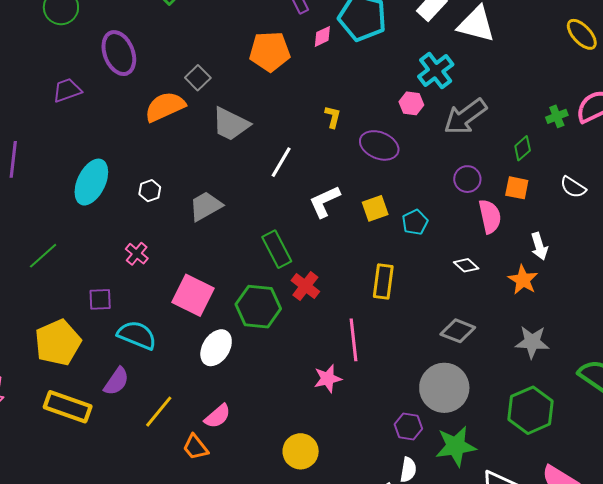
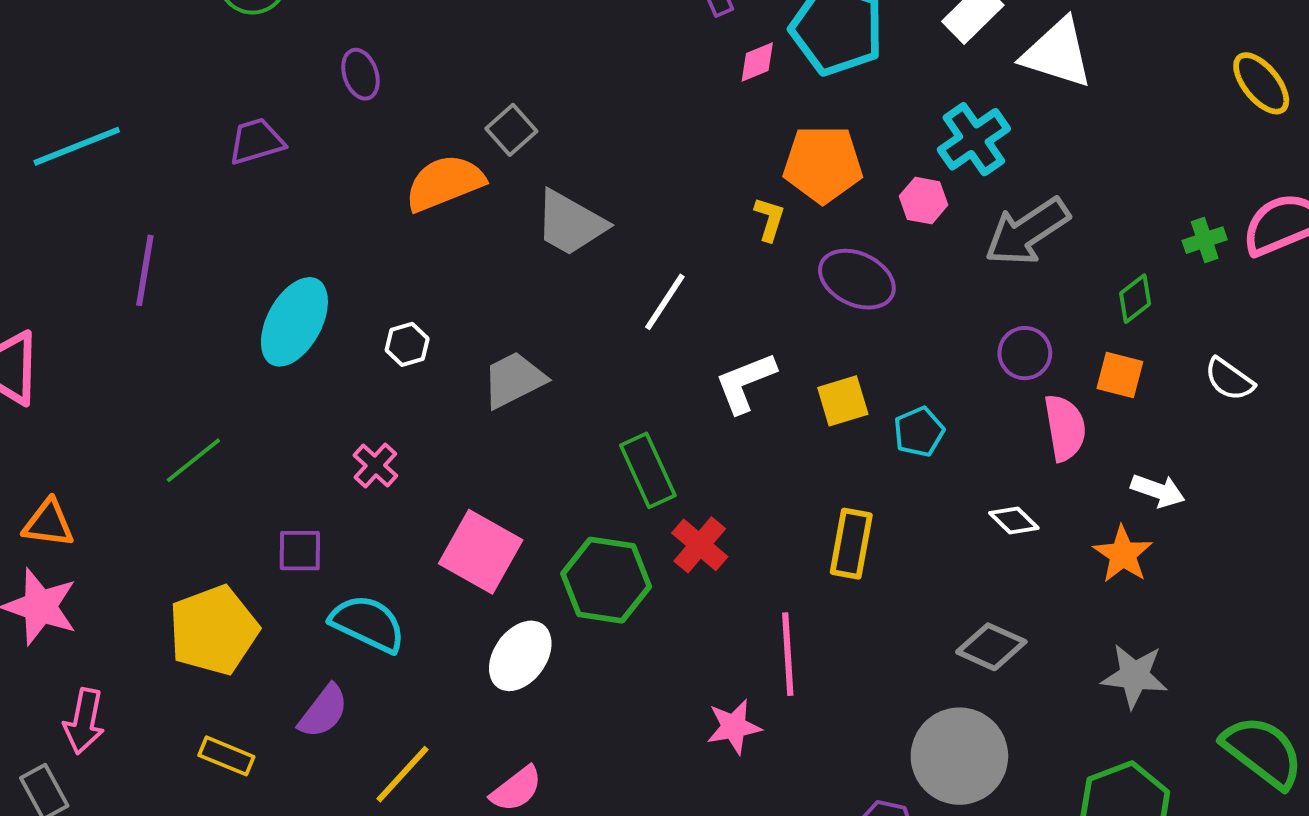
orange pentagon: (270, 52) -> (823, 164), moved
purple ellipse: (119, 53) -> (360, 74), size x0.6
white arrow: (539, 246) -> (1158, 491), turned -56
yellow rectangle: (68, 407) -> (226, 756), size x0.6

